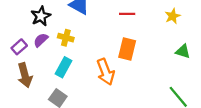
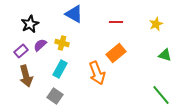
black star: (41, 16) -> (30, 24), moved
orange rectangle: (127, 49) -> (116, 53), turned 36

